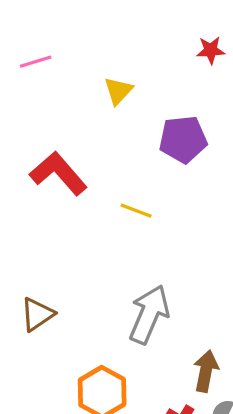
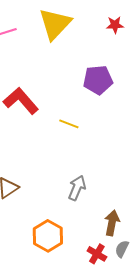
yellow triangle: (118, 91) -> (55, 24), moved, size x1.8
gray arrow: (149, 314) -> (77, 188), size x0.7

